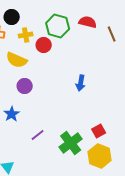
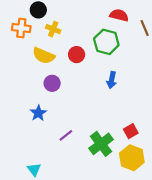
green hexagon: (58, 26) -> (106, 42), moved
yellow cross: (26, 35) -> (53, 29), turned 32
red circle: (44, 45) -> (77, 55), moved

